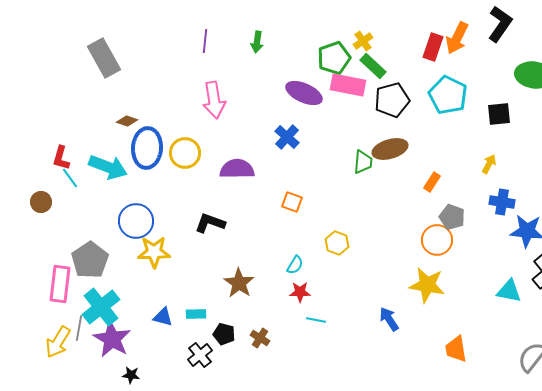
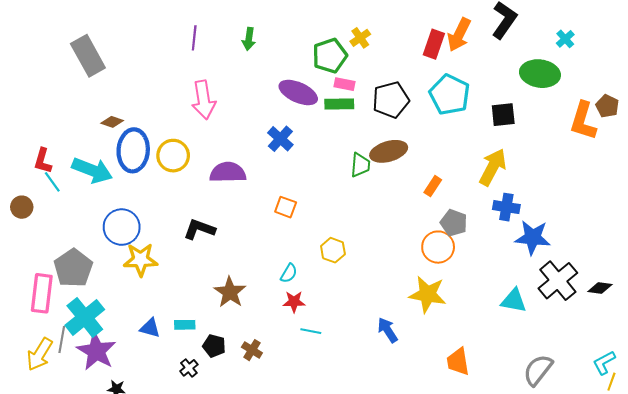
green rectangle: (373, 66) -> (339, 104), moved, turned -44
pink rectangle: (348, 85) -> (344, 84), size x0.6
yellow arrow: (489, 164) -> (493, 167), size x1.8
black cross: (200, 355) -> (189, 368), size x0.7

